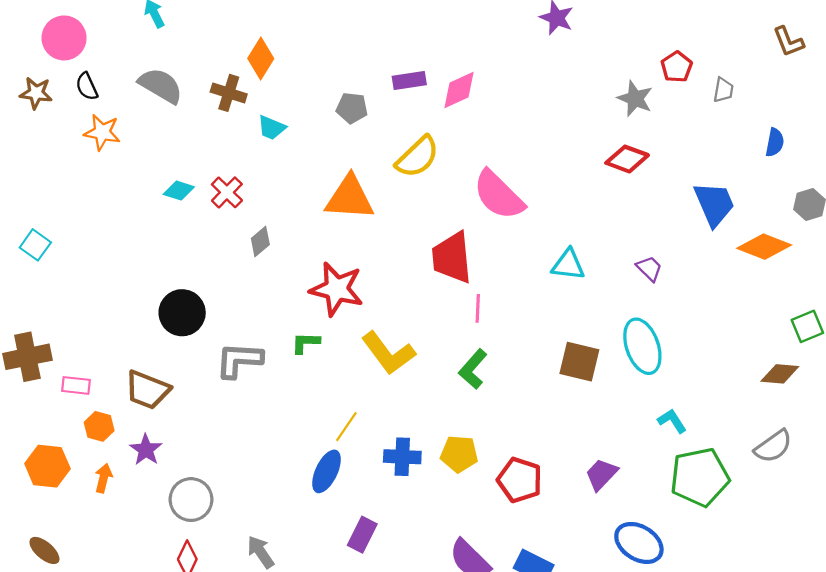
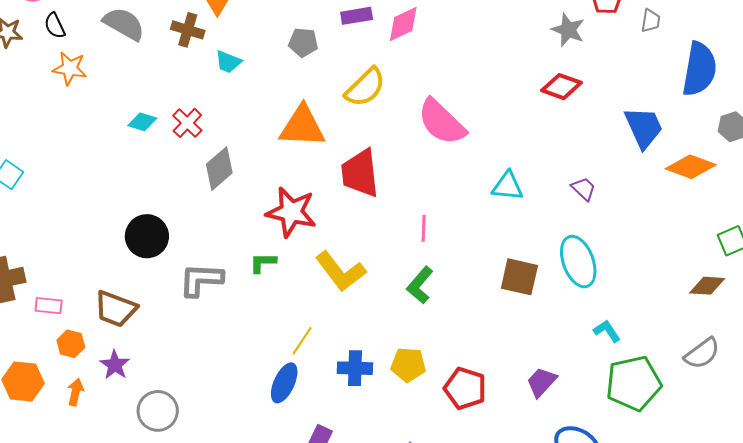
blue semicircle: (775, 142) -> (699, 69), size x2.0
gray diamond: (260, 242) -> (219, 169), size x1.5
red trapezoid: (452, 258) -> (360, 173), moved

